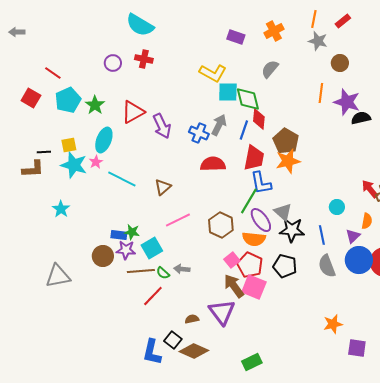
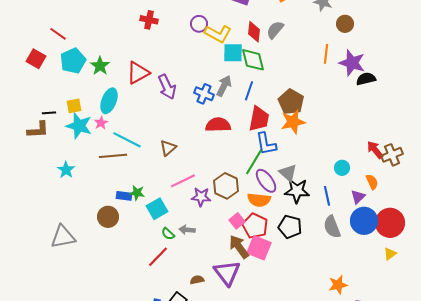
purple circle: (113, 63) -> (199, 24), moved
red diamond: (259, 119) -> (254, 32), moved
orange semicircle: (367, 221) -> (372, 182), turned -35
purple star: (126, 250) -> (201, 197), moved
brown line: (141, 271) -> (113, 156), moved

